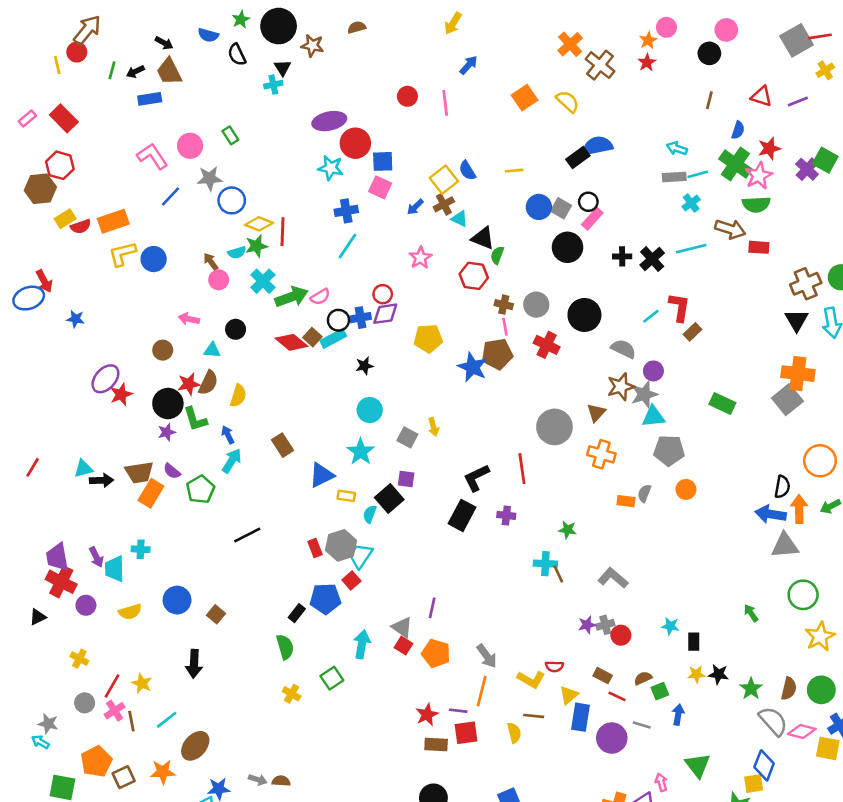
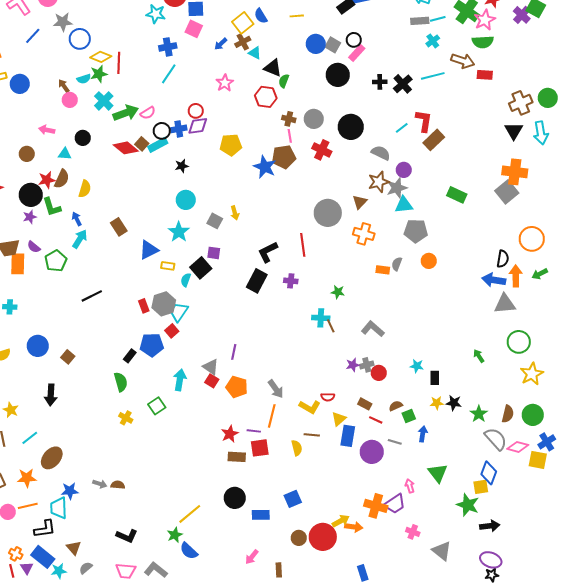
brown rectangle: (692, 332) -> (434, 140), size x1.5
orange rectangle: (151, 493) -> (18, 264), turned -30

